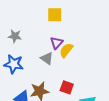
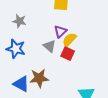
red square: (67, 87) -> (68, 54), moved

